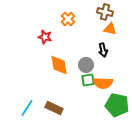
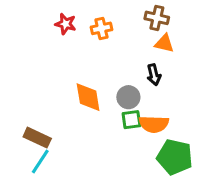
orange cross: (68, 19) -> (101, 28), turned 32
red star: (45, 37) -> (66, 24), moved
brown rectangle: (54, 108) -> (37, 138), moved

